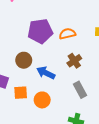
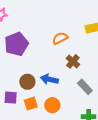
purple pentagon: (40, 31) -> (16, 44), moved
brown circle: (24, 60) -> (27, 82), moved

